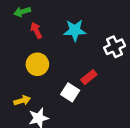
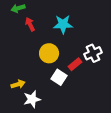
white cross: (115, 47) -> (93, 53), moved
yellow circle: (37, 64) -> (49, 53), moved

